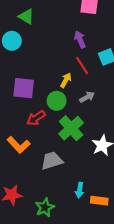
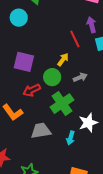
purple arrow: (80, 39) -> (91, 25), moved
red line: (82, 66) -> (75, 39), moved
cyan arrow: (80, 190) -> (71, 138), moved

